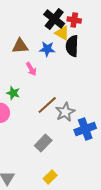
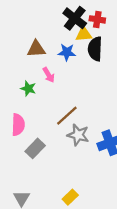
yellow triangle: (62, 33) -> (84, 34), turned -35
green star: (13, 93) -> (28, 88), moved
gray star: (65, 112) -> (78, 135), moved, turned -30
gray rectangle: (43, 143) -> (35, 148), moved

